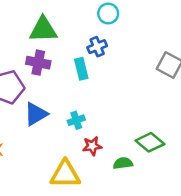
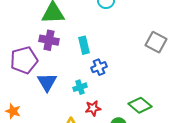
blue cross: (97, 47) -> (99, 67), moved
blue triangle: (36, 114) -> (47, 82), turned -30

